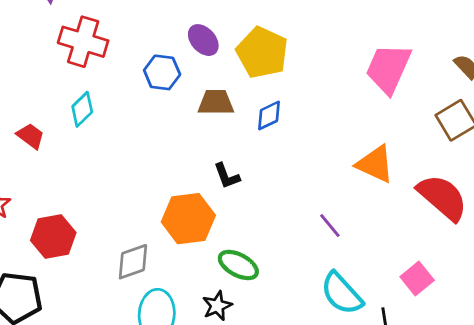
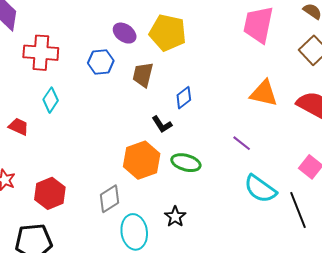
brown trapezoid: (216, 102) -> (143, 75), turned -64
blue diamond: (269, 115) -> (184, 98), moved
green ellipse: (238, 265) -> (186, 163), moved

